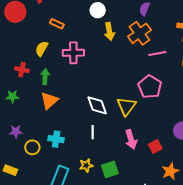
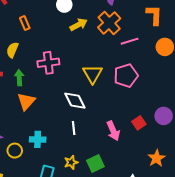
orange rectangle: (57, 24) -> (25, 23), turned 48
yellow arrow: (109, 31) -> (79, 25), turned -102
pink cross: (73, 53) -> (48, 63), moved
pink pentagon: (150, 87) -> (126, 76), turned 30
yellow triangle: (126, 106) -> (92, 74), moved
red square: (155, 146) -> (139, 123), moved

